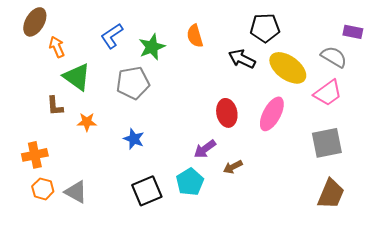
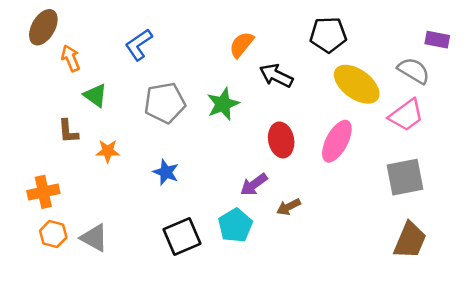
orange semicircle: (195, 36) -> (242, 45), turned 55
green star: (152, 47) -> (223, 104), moved
black arrow: (242, 59) -> (276, 76), moved
green triangle: (77, 77) -> (95, 95), size x0.7

